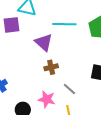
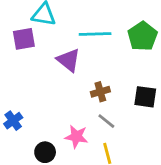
brown cross: (51, 67) -> (100, 92), moved

